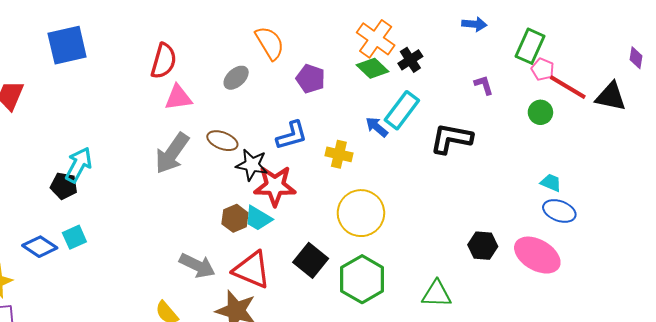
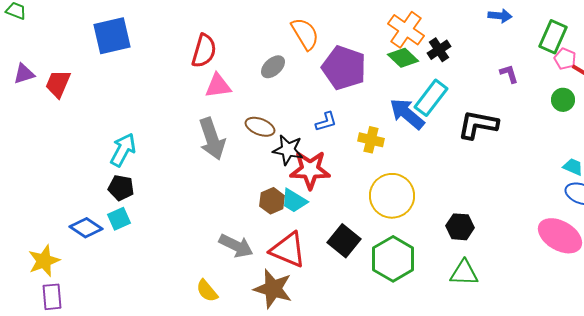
purple pentagon: (311, 79) -> (344, 68), size x1.6
blue arrow: (377, 127) -> (407, 114), size x1.6
blue L-shape: (292, 135) -> (326, 122), size x0.7
gray arrow: (172, 153) -> (212, 139), turned -54
black pentagon: (64, 186) -> (121, 188), moved
black hexagon: (483, 246) -> (460, 227), moved

